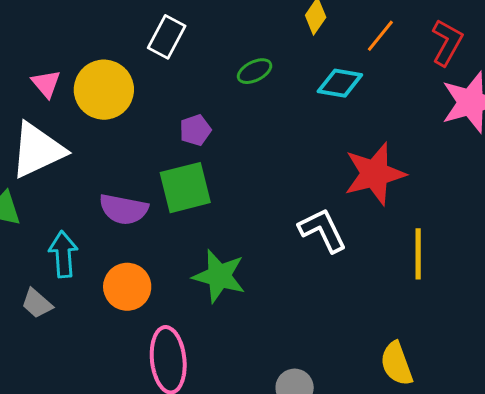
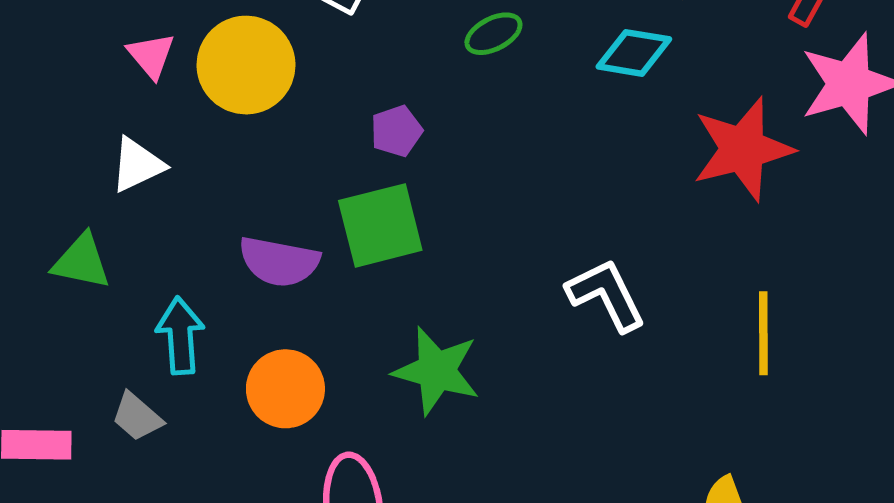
white triangle: (37, 150) -> (137, 165), size x0.6
red star: (375, 174) -> (743, 149), moved

